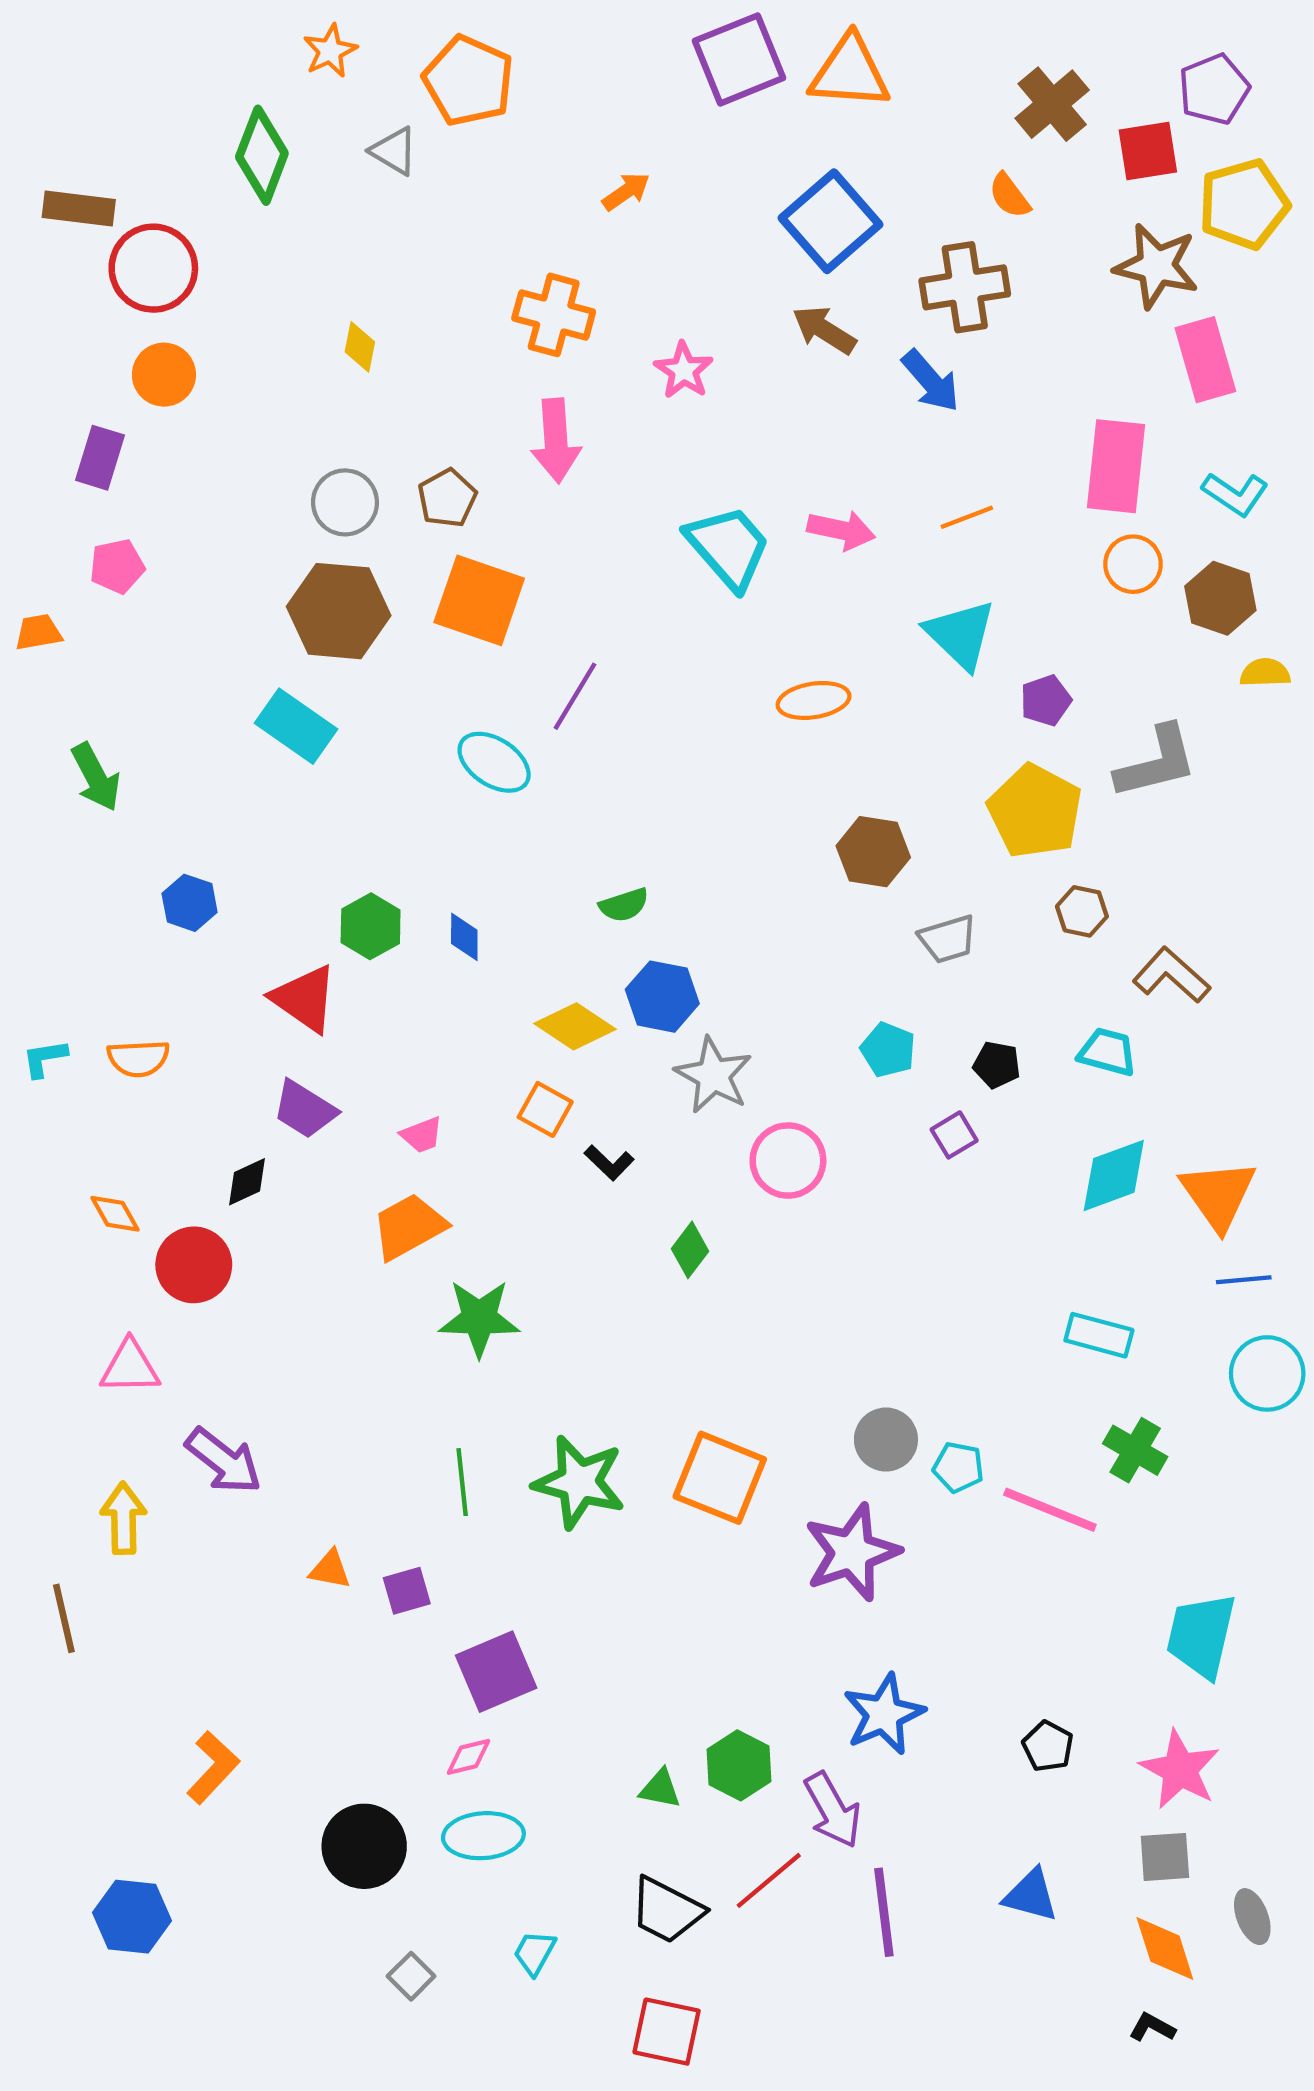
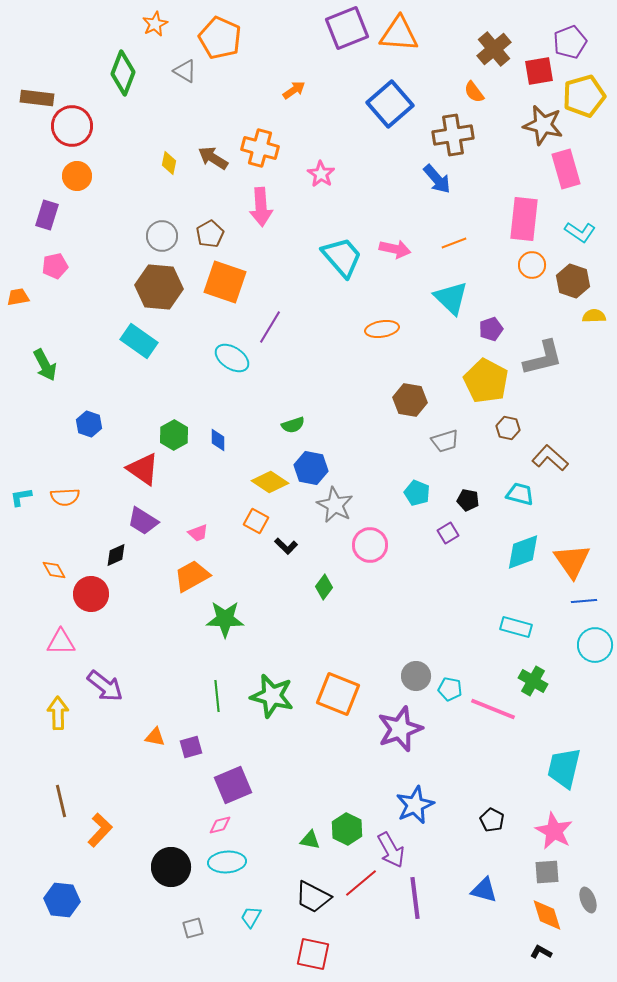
brown arrow: (824, 330) -> (213, 158), moved
brown line: (64, 1618) -> (61, 801), moved
gray square: (411, 1976) -> (193, 928), turned 30

